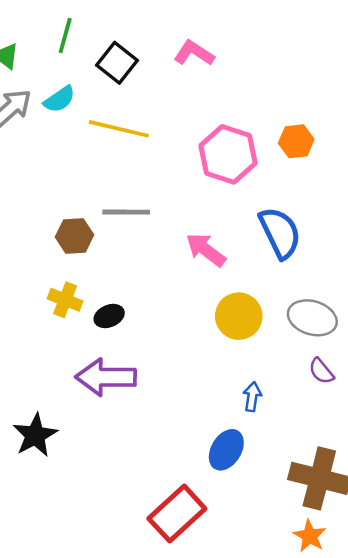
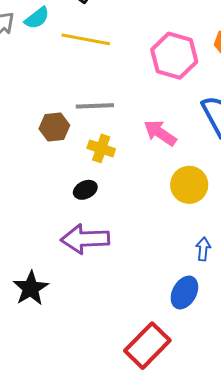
yellow cross: (65, 300) -> (101, 148), moved

